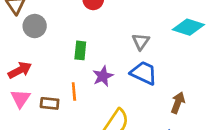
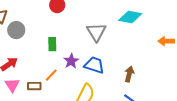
gray triangle: (141, 42) -> (96, 32), size x1.5
blue trapezoid: (144, 73) -> (94, 65), moved
orange line: (74, 92) -> (51, 75), turned 56

